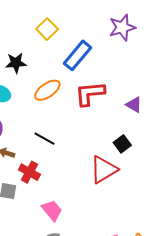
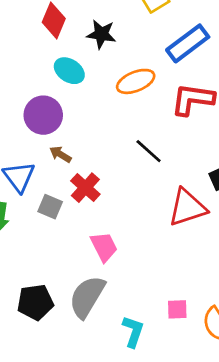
black line: (45, 139) -> (149, 151), moved

